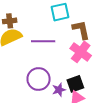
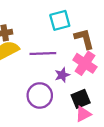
purple star: (59, 90) -> (62, 75), moved

